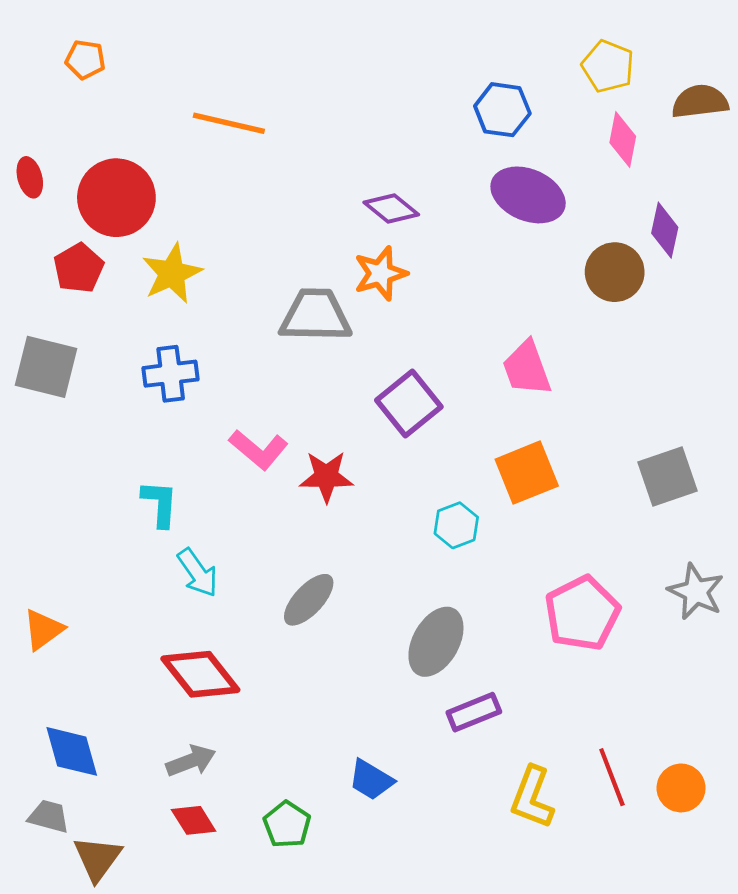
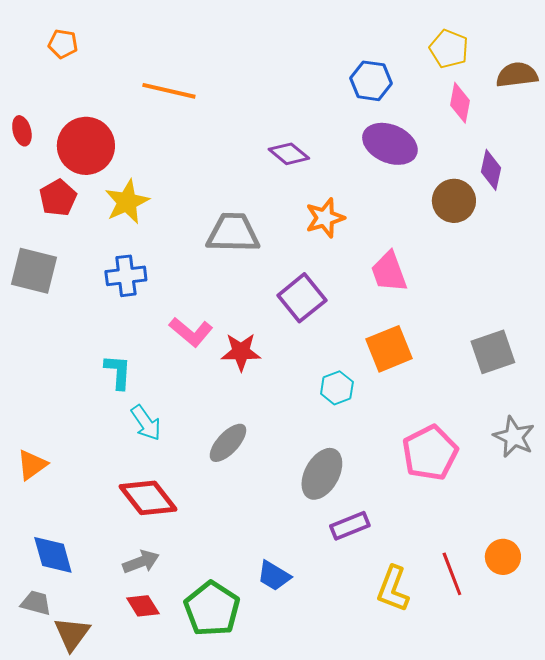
orange star: (380, 273) -> (325, 218), moved
orange circle: (681, 788) -> (503, 557), moved
green pentagon: (287, 825) -> (212, 609), size x1.6

